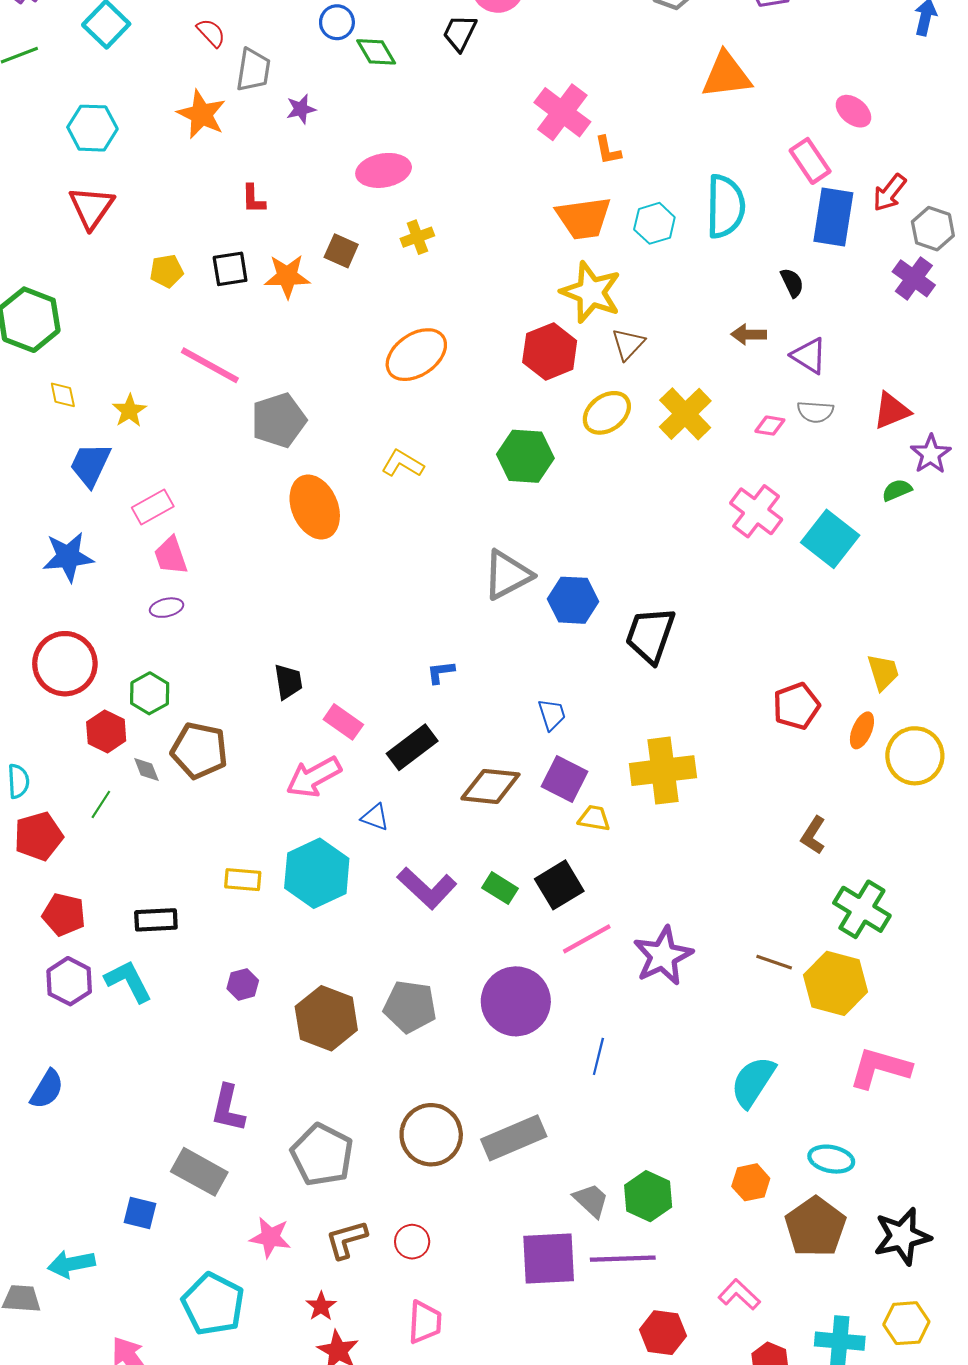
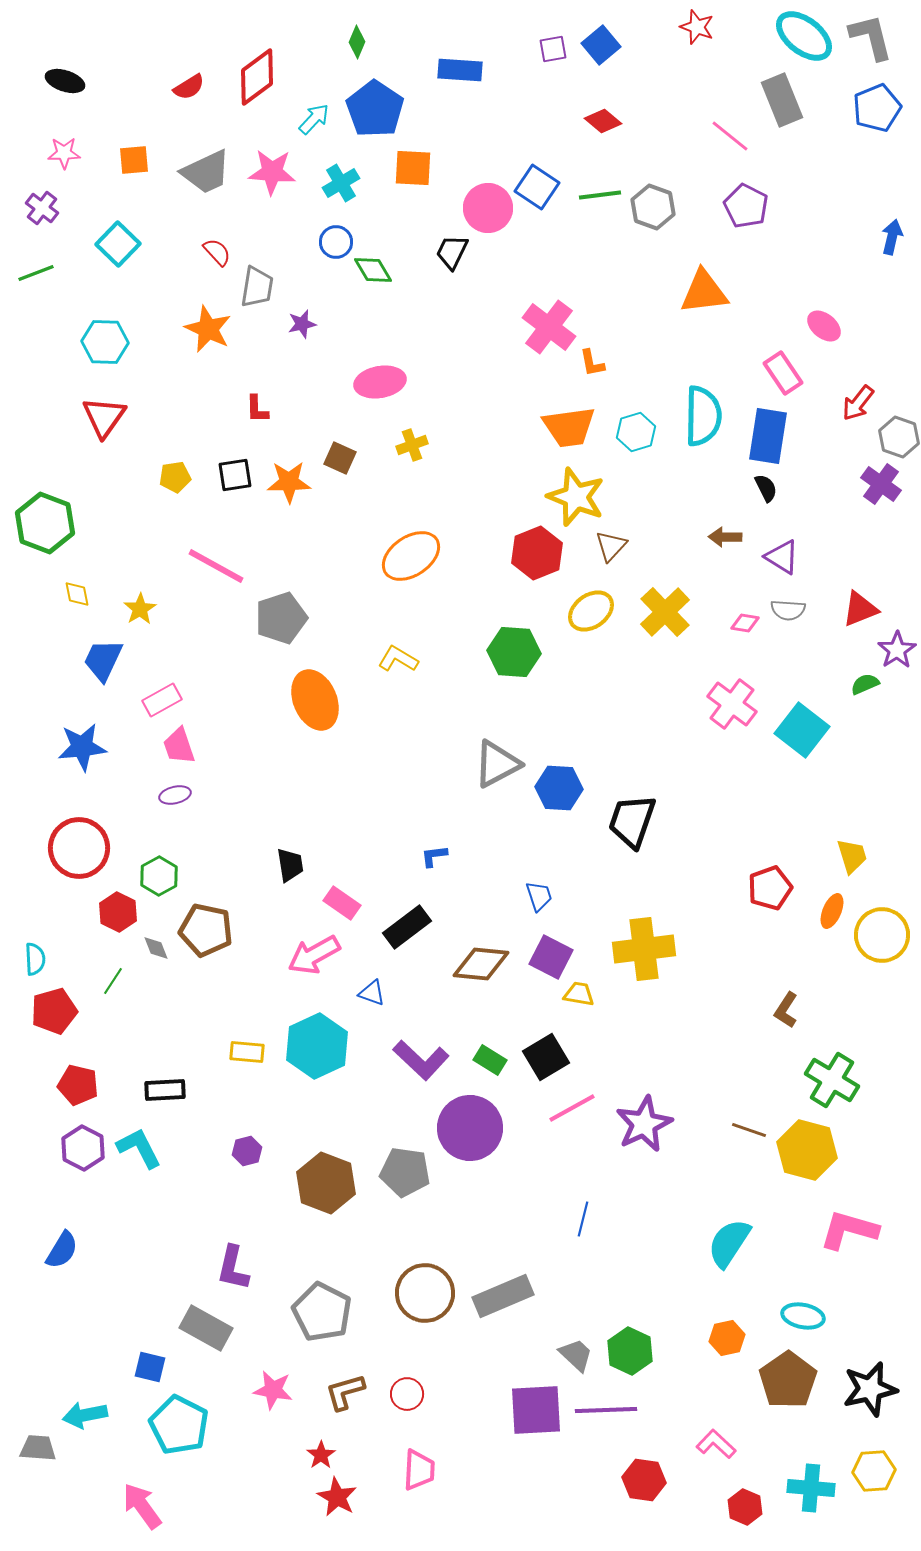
blue rectangle: (833, 217) -> (768, 436), moved
purple circle: (516, 1001) -> (470, 1128), moved
cyan pentagon: (213, 1304) -> (179, 1425), moved

